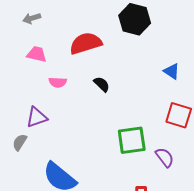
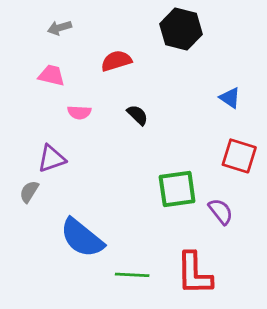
gray arrow: (32, 18) -> (59, 28), moved
red semicircle: (86, 43) -> (116, 61), size x0.7

